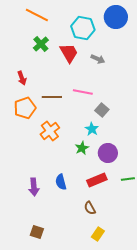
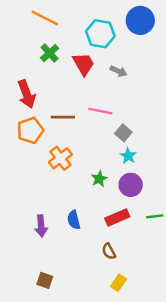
red arrow: (22, 78) -> (27, 94), size x1.6
cyan star: (92, 129) -> (128, 156), moved

